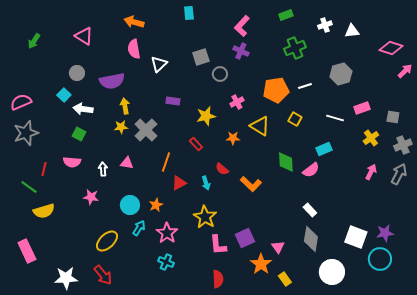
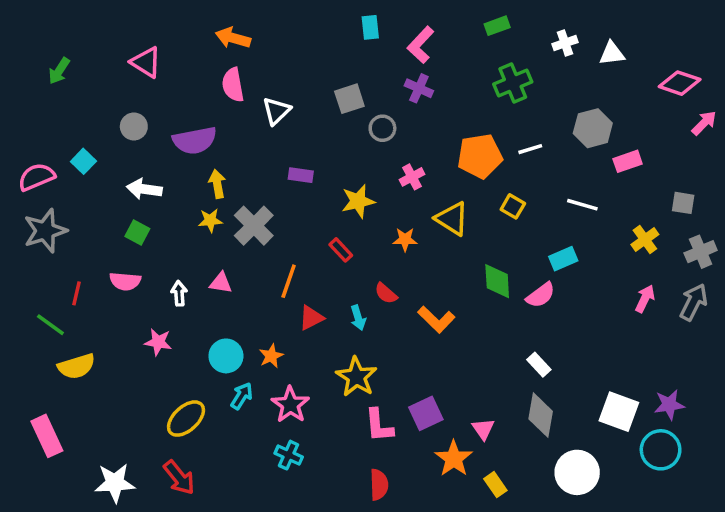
cyan rectangle: (189, 13) -> (370, 27), moved
cyan square: (64, 95) -> (83, 161), moved
pink rectangle: (362, 108) -> (628, 161), moved

